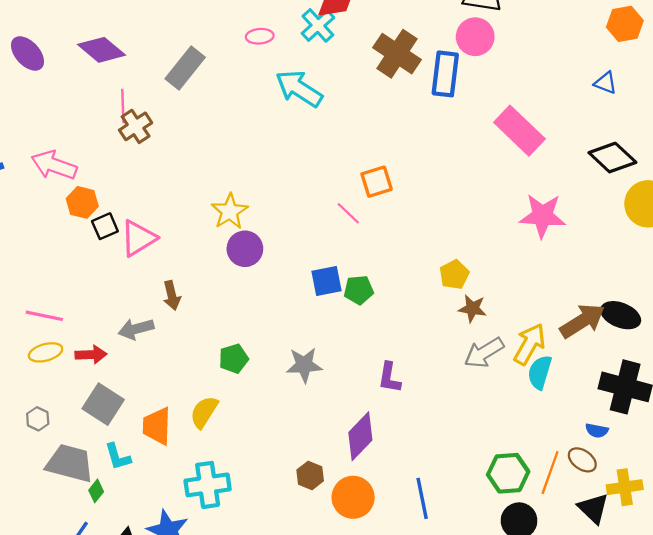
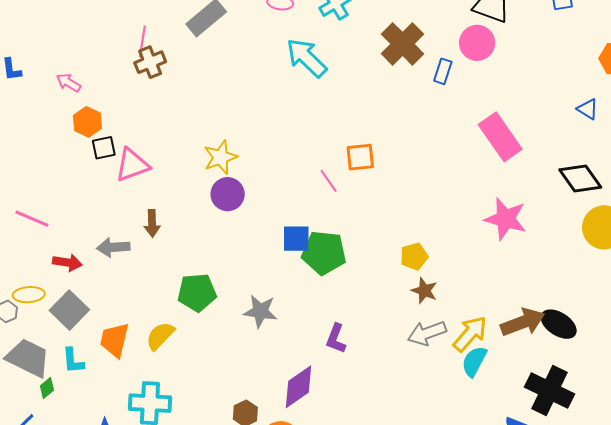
blue rectangle: (445, 74) -> (443, 71), size x0.6
pink arrow: (54, 165) -> (69, 83), size x0.6
green pentagon: (359, 290) -> (324, 253), size x1.6
yellow ellipse: (46, 352) -> (29, 295), moved
green pentagon: (234, 359) -> (197, 292), size x1.4

